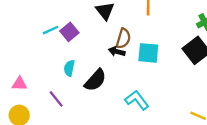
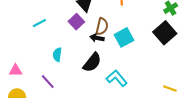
purple square: (69, 32) -> (76, 22), moved
cyan square: (148, 53) -> (124, 37), turned -30
black semicircle: (95, 80) -> (92, 62), moved

